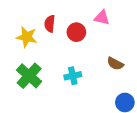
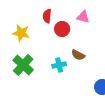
red semicircle: (50, 24) -> (47, 16), moved
brown semicircle: (115, 64) -> (78, 55), moved

